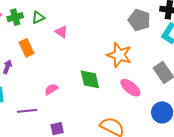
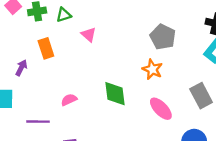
gray pentagon: (139, 20) -> (163, 37), moved
orange star: (119, 55) -> (152, 69), size x0.7

